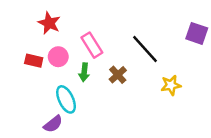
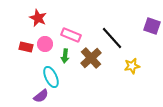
pink rectangle: (92, 45) -> (71, 35), turned -36
brown cross: (118, 75) -> (91, 58), size x1.5

